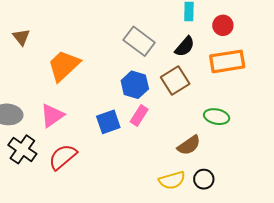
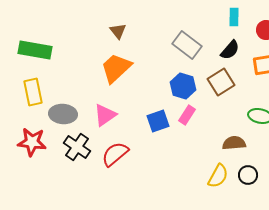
brown triangle: (21, 37) -> (118, 31), moved
brown semicircle: (189, 145) -> (234, 143), turned -150
yellow semicircle: (172, 180) -> (218, 176), turned -45

